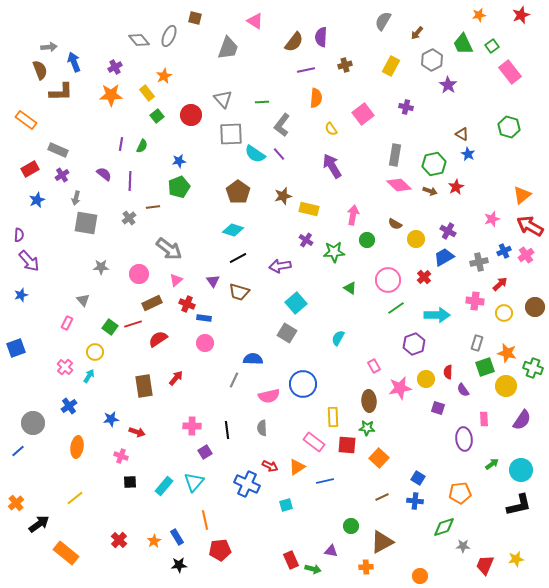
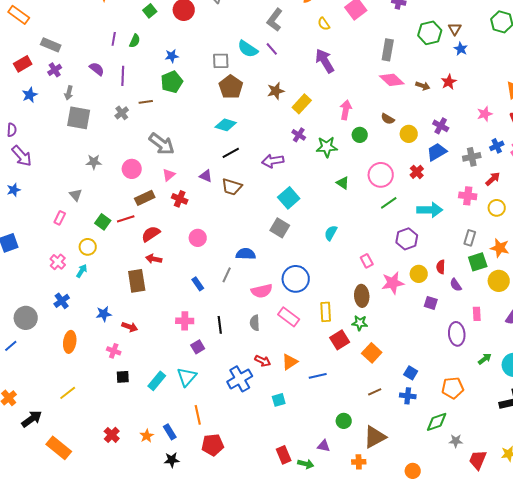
gray square: (231, 134) -> (221, 61), moved, size x0.7
brown triangle: (462, 134) -> (455, 29), turned 32
green hexagon: (434, 164) -> (430, 33), moved
yellow rectangle: (309, 209) -> (302, 104), turned -60
purple triangle: (213, 281) -> (206, 176), turned -32
blue rectangle: (204, 318) -> (198, 284), moved, turned 48
red arrow: (176, 378) -> (154, 259), moved, turned -119
pink rectangle: (314, 442) -> (289, 317), moved
red square: (347, 445) -> (340, 340), turned -36
blue cross: (247, 484) -> (240, 379), turned 35

